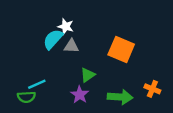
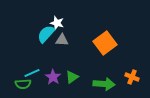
orange square: (121, 50) -> (105, 43), turned 30
green triangle: (88, 75) -> (72, 77), moved
purple star: (80, 95) -> (53, 77), moved

